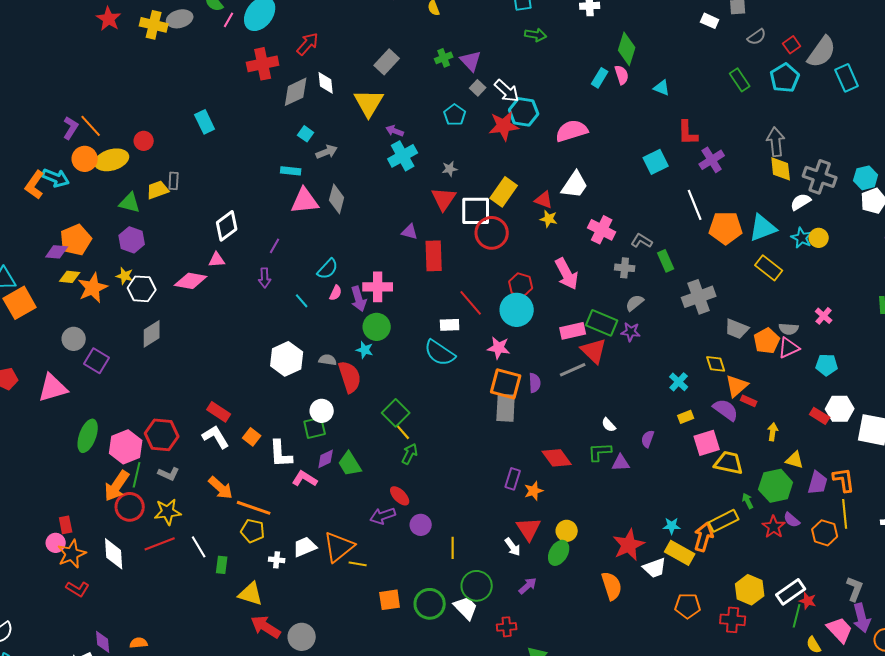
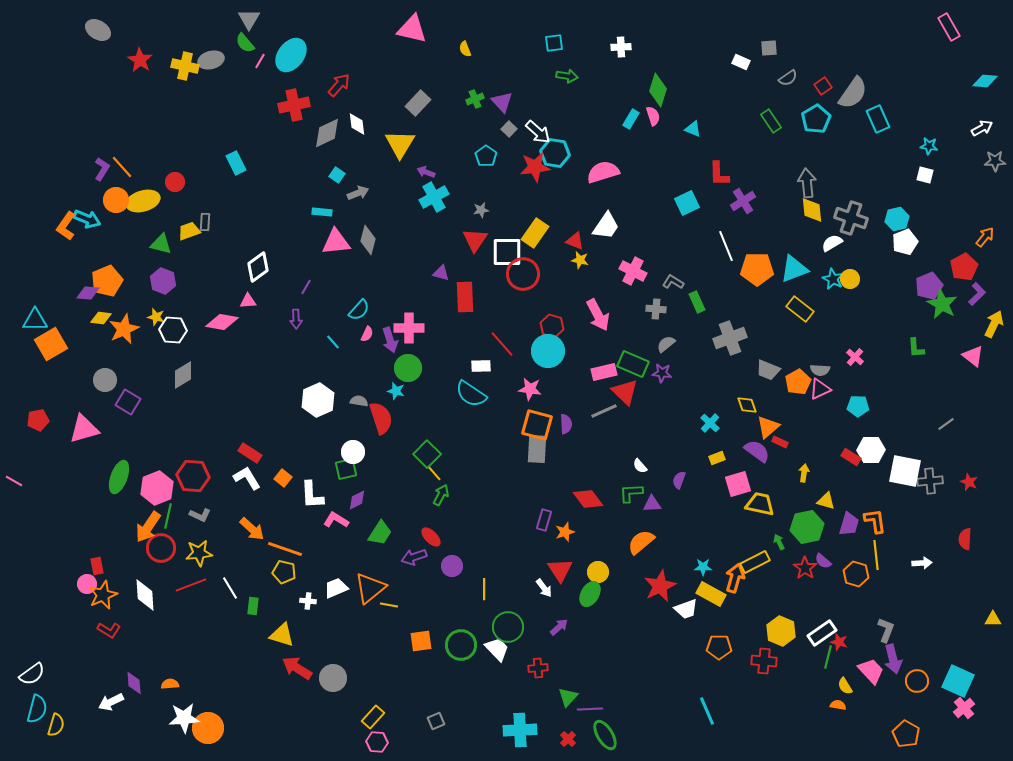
green trapezoid: (350, 464) -> (380, 533), moved, turned -116
orange semicircle: (612, 586) -> (641, 542), moved, turned -112

